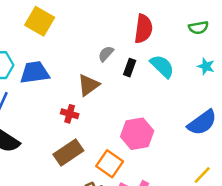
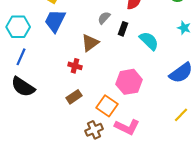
cyan semicircle: (162, 66) -> (149, 41), moved
blue trapezoid: (35, 73) -> (55, 21), moved, turned -55
brown rectangle: (68, 153) -> (74, 97), size x0.7

